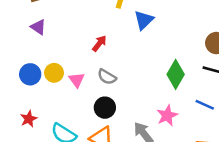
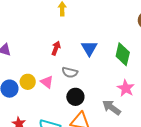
blue triangle: (144, 20) -> (89, 48), moved

